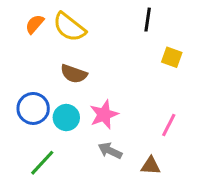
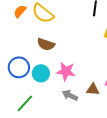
pink star: (104, 114) -> (66, 71), turned 30
brown triangle: (151, 166) -> (93, 89), moved

